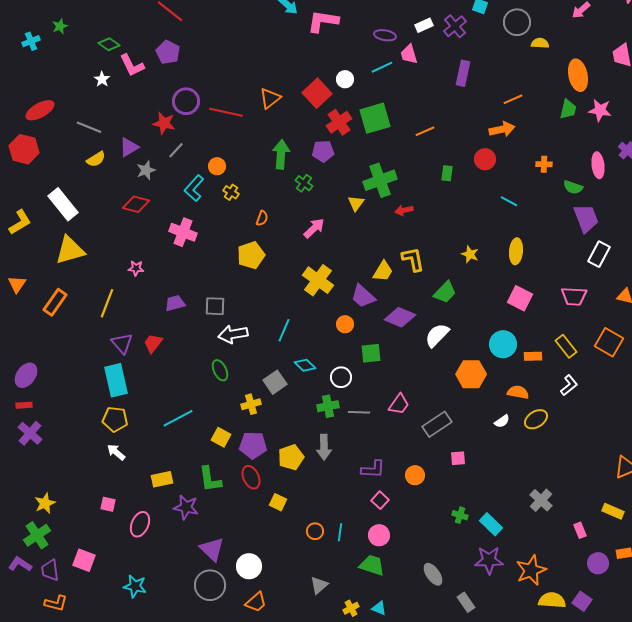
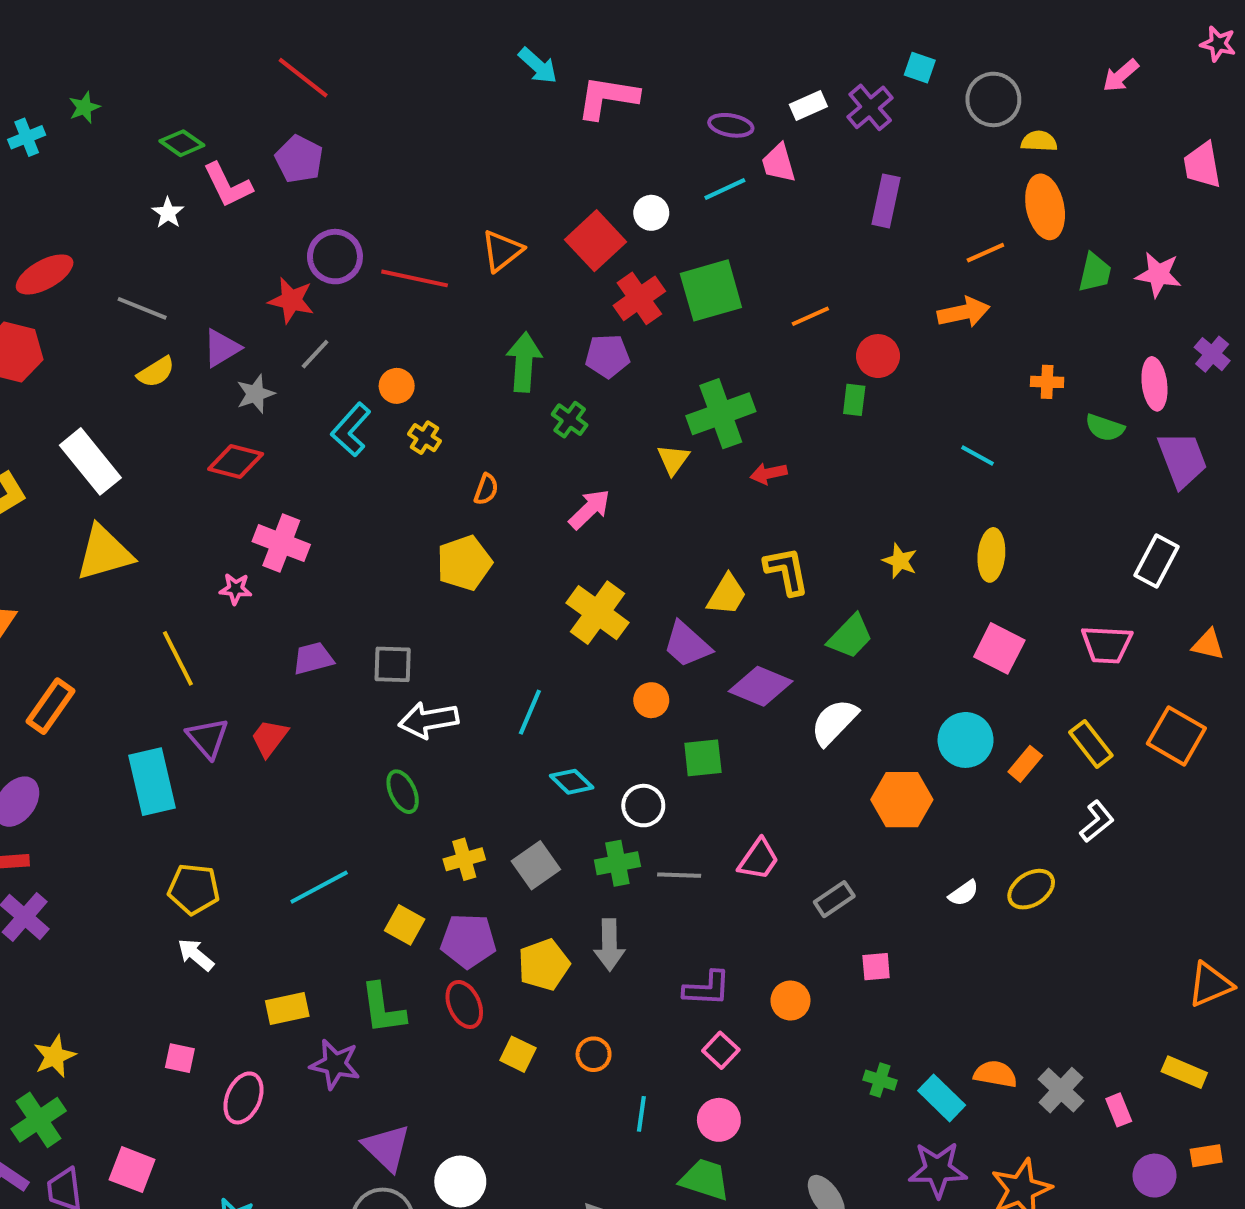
orange ellipse: (578, 75) -> (1045, 207), moved
red circle: (485, 159) -> (878, 356), moved
purple trapezoid: (586, 218) -> (1182, 459), moved
pink cross: (183, 232) -> (281, 543), moved
orange rectangle: (55, 302) -> (51, 706), moved
yellow line: (107, 303) -> (178, 658), turned -48
orange rectangle: (533, 356) -> (1025, 764), turned -48
cyan rectangle: (116, 380) -> (152, 782), moved
gray square: (275, 382) -> (536, 865), moved
orange semicircle: (518, 392) -> (995, 1074), moved
gray rectangle: (437, 424) -> (834, 899), size x0.7
gray cross: (541, 500) -> (1061, 1090), moved
orange circle: (315, 531) -> (594, 1054), moved

